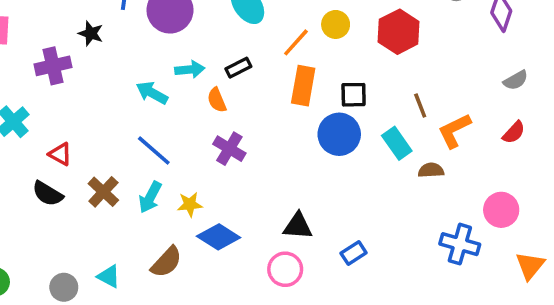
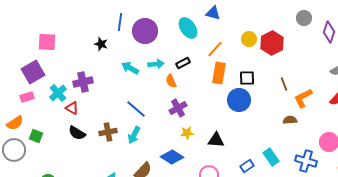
yellow circle: (336, 24) -> (249, 39), moved
purple cross: (53, 66) -> (83, 82), moved
cyan arrow: (152, 93) -> (130, 68), moved
cyan rectangle: (397, 143) -> (271, 157), moved
purple cross: (229, 149) -> (178, 108), turned 30
red triangle: (60, 154) -> (72, 108), moved
brown cross: (103, 192) -> (108, 132), turned 36
yellow star: (190, 204) -> (187, 133), moved
black triangle: (298, 226) -> (216, 140), moved

